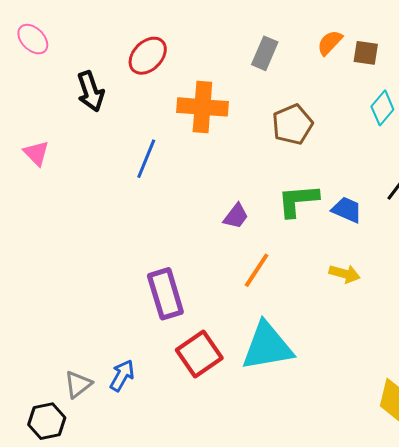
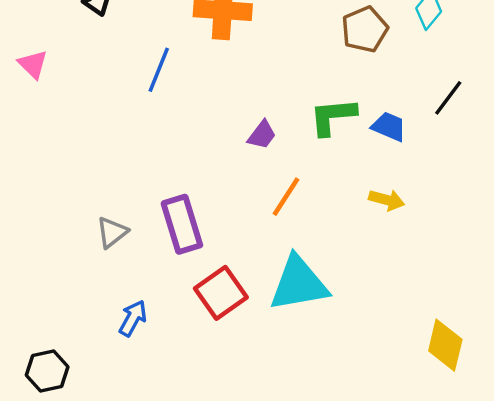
brown pentagon: (292, 124) -> (365, 29), moved
gray triangle: (78, 384) -> (112, 232), moved

